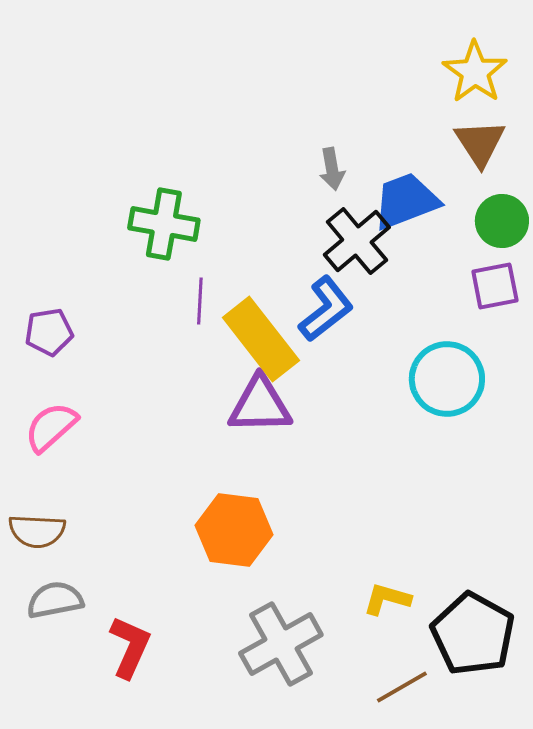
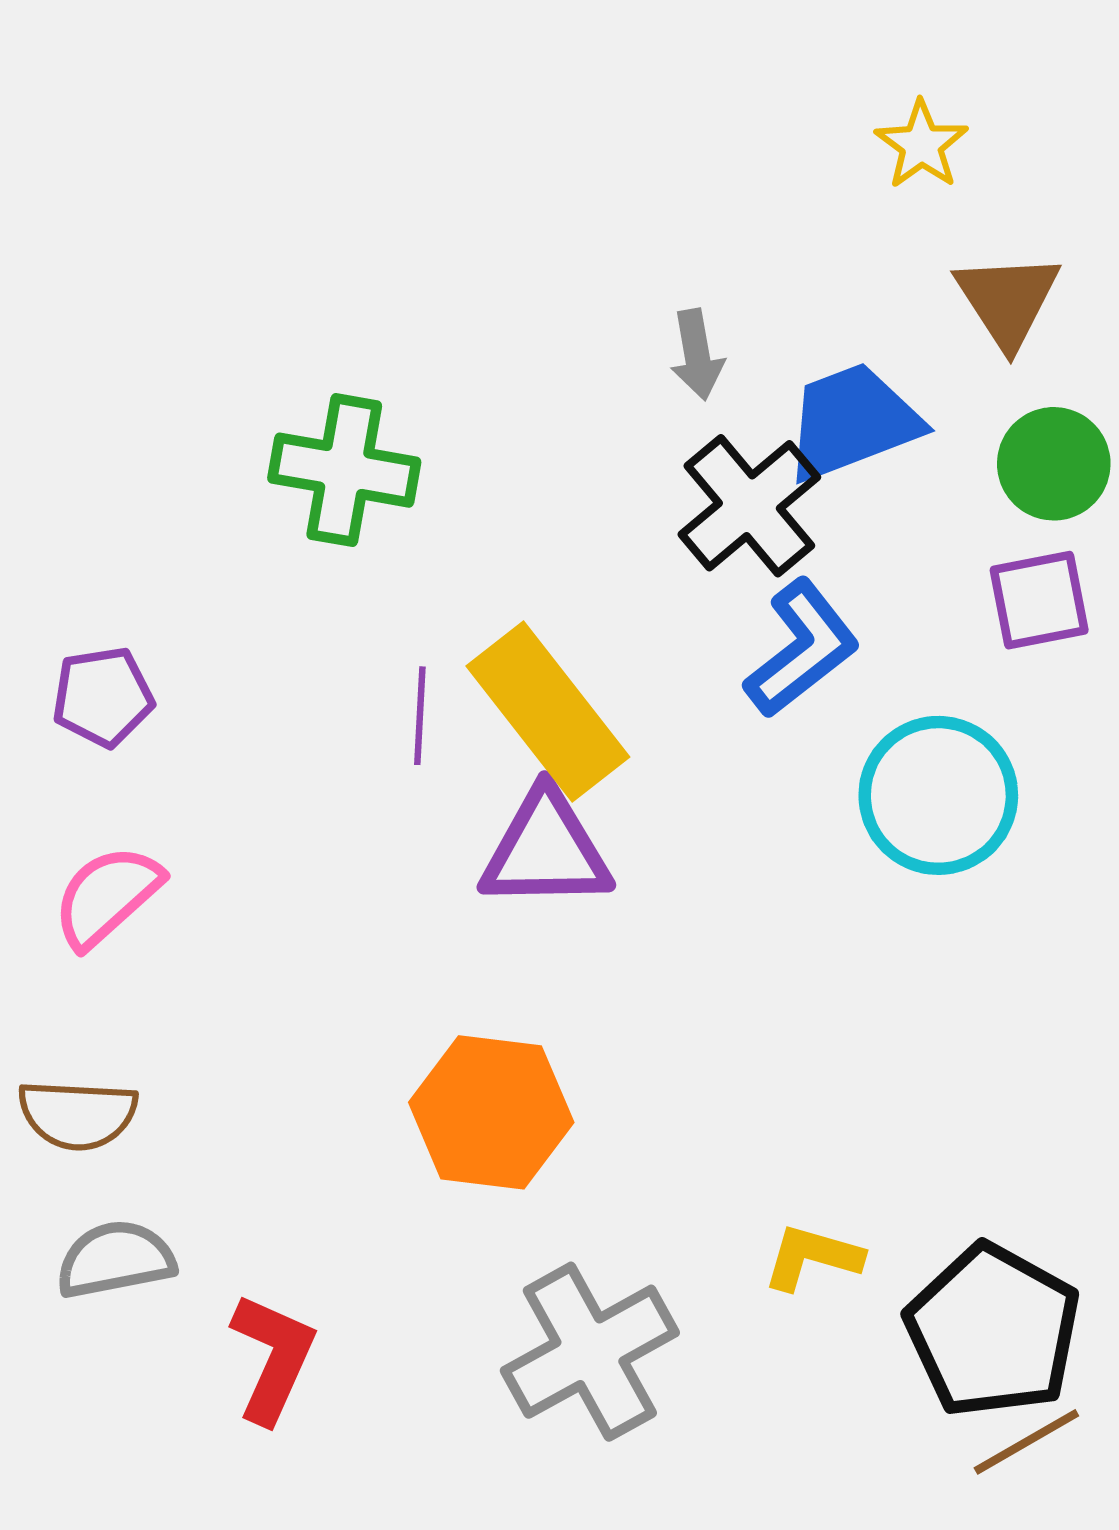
yellow star: (475, 72) -> (922, 145), moved, size x0.7
purple line: (200, 301) -> (420, 716), moved
blue L-shape: (326, 309) -> (802, 648), moved
brown line: (402, 687) -> (1026, 1442), moved

